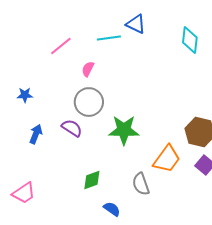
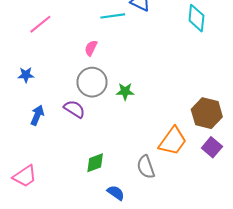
pink line: (61, 46) -> (40, 24), moved
green star: (124, 130) -> (125, 91), moved, size x0.6

